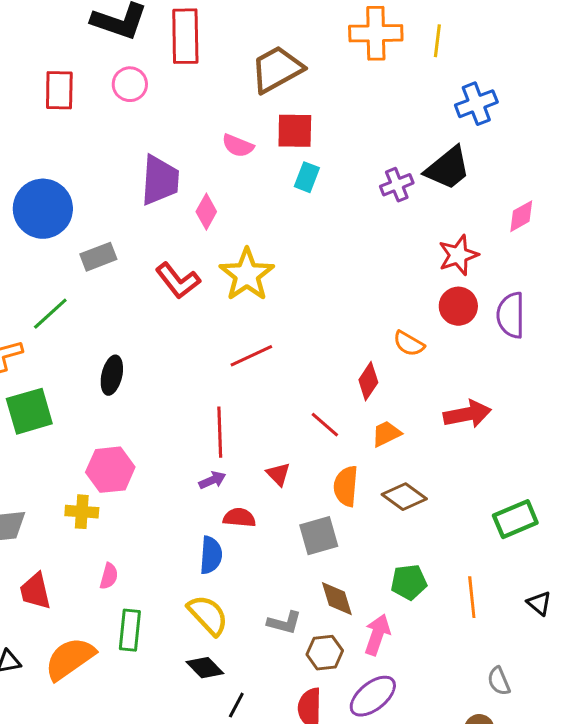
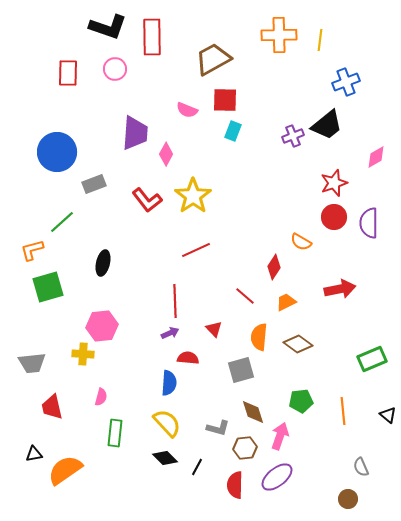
orange semicircle: (70, 659) -> (65, 470), moved
black line: (236, 705) -> (197, 467), moved

